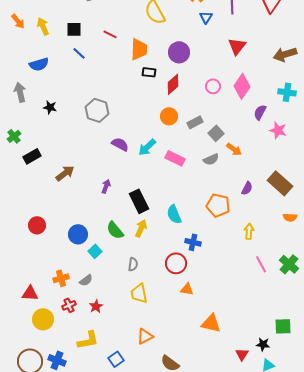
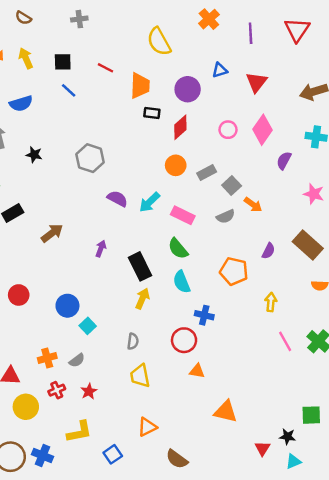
blue triangle: (206, 17) -> (220, 70), moved, turned 40
pink star: (278, 130) -> (314, 194), moved
green semicircle: (115, 230) -> (178, 249), moved

